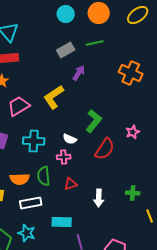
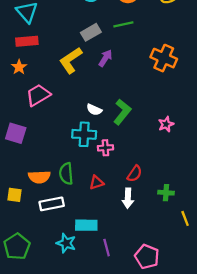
yellow L-shape: (54, 97) -> (71, 60), moved
white semicircle: (70, 139) -> (94, 110), moved
cyan cross: (34, 141) -> (84, 134), moved
red semicircle: (105, 149) -> (135, 174), moved, size x0.7
pink cross: (64, 157) -> (105, 148), moved
cyan star: (27, 233) -> (66, 243), moved

